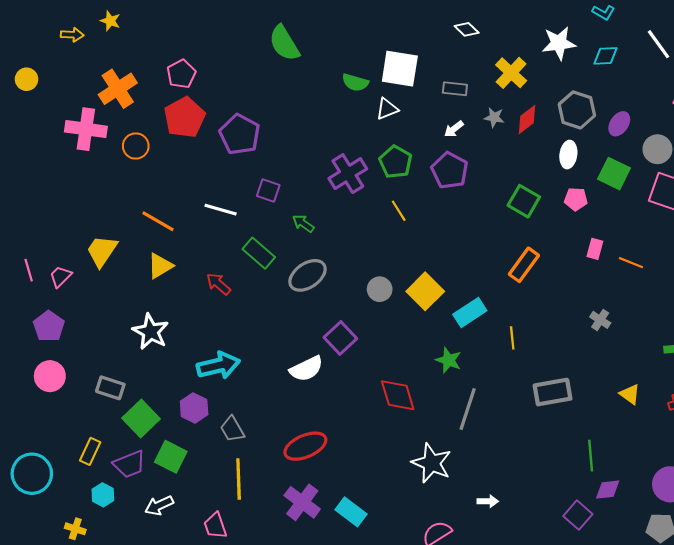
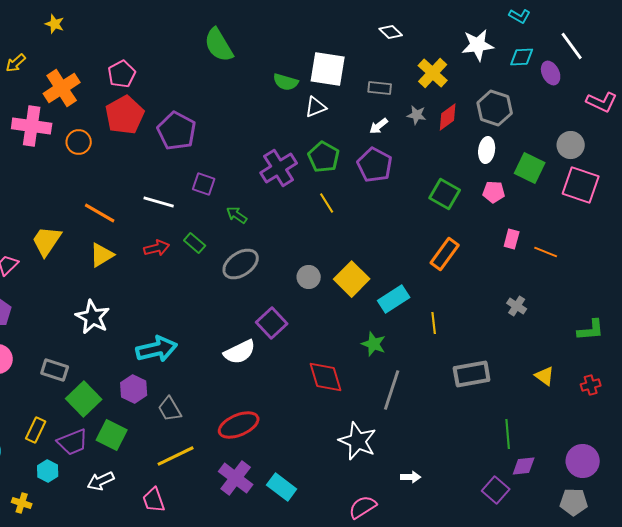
yellow arrow: (72, 35) -> (16, 63), moved, turned 135
purple ellipse: (619, 124) -> (551, 73), moved, turned -60
green rectangle: (259, 253) -> (195, 243), size x0.7
red arrow: (218, 284) -> (157, 248), moved, turned 125
yellow line: (239, 479) -> (176, 456), turned 66

